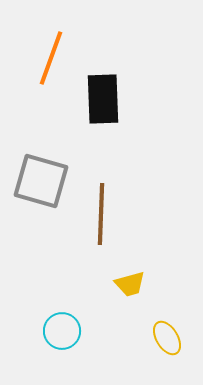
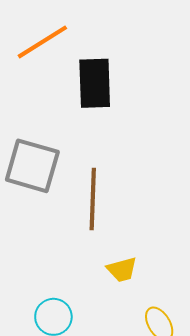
orange line: (51, 58) -> (42, 42), turned 38

